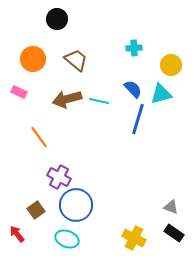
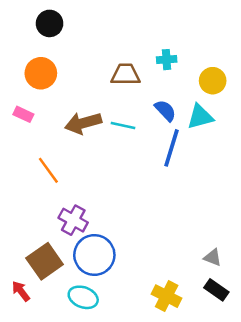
black circle: (57, 19) -> (50, 23), moved
brown trapezoid: (76, 60) -> (125, 74), moved, turned -40
brown square: (36, 210) -> (45, 261), size x1.6

